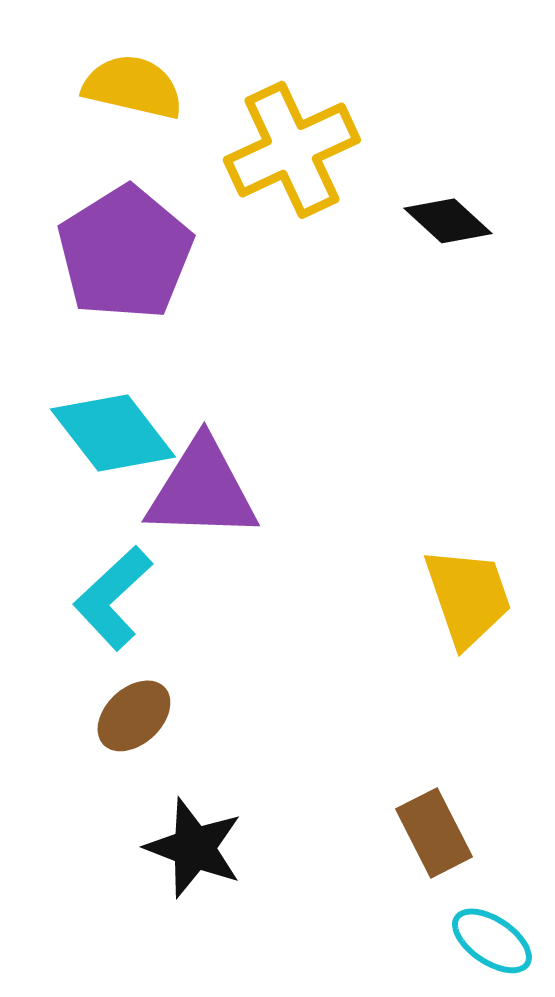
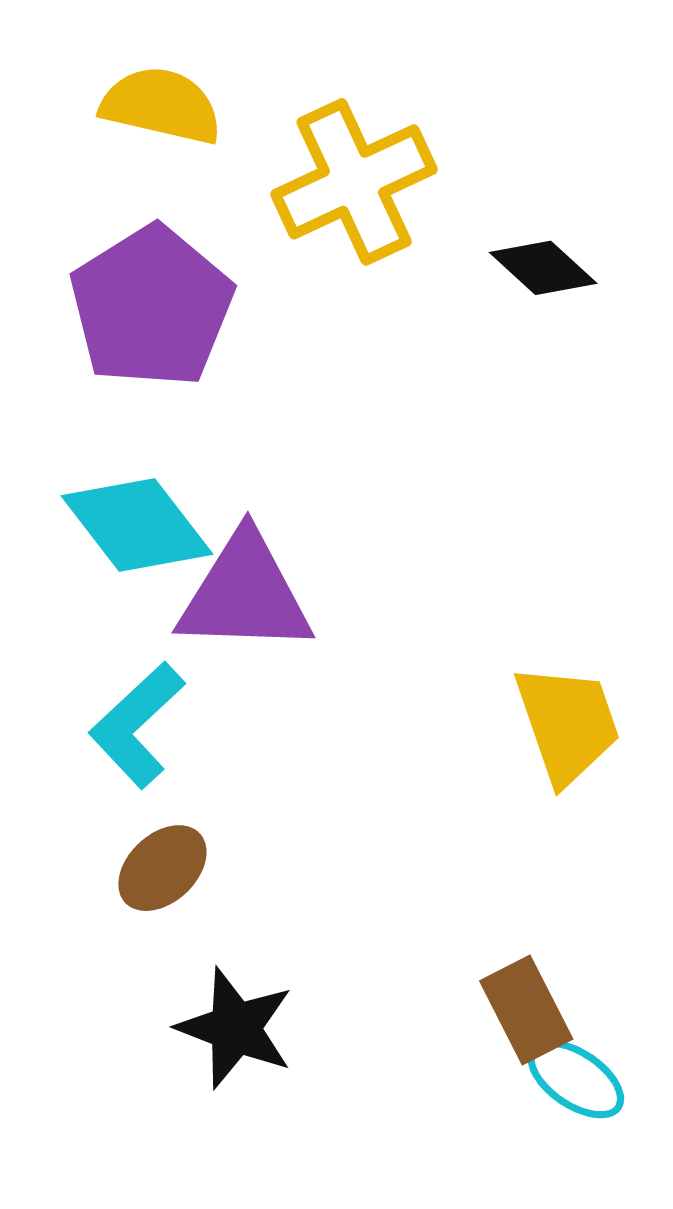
cyan ellipse: (492, 941) -> (576, 1079), moved

